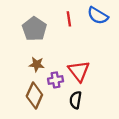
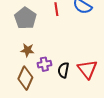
red triangle: (79, 71) -> (87, 69), moved
black semicircle: (76, 100) -> (63, 70), moved

